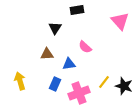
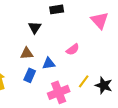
pink semicircle: (85, 47) -> (73, 49), moved, turned -80
blue rectangle: (55, 84) -> (30, 75), moved

